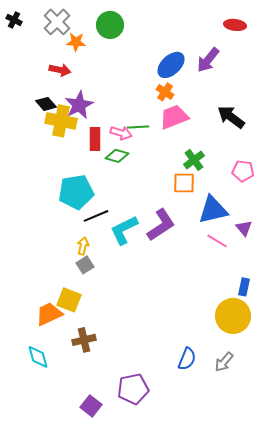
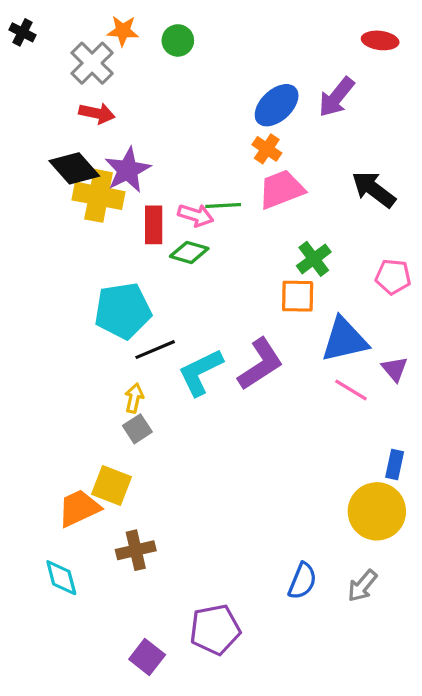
gray cross: (57, 22) -> (92, 63), moved
green circle: (110, 25) -> (178, 40), size x0.7
orange star: (76, 42) -> (123, 31), moved
black diamond: (46, 104) -> (74, 168), size x1.4

